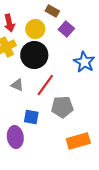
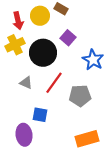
yellow circle: (35, 29) -> (40, 16), moved
purple square: (66, 29) -> (68, 38), moved
gray pentagon: (62, 107) -> (80, 96), moved

